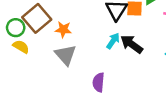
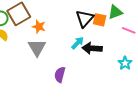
black arrow: (132, 44) -> (92, 48), turned -42

